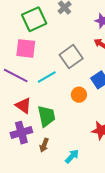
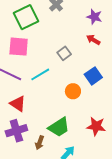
gray square: (71, 57) -> (64, 53), size x0.6
green trapezoid: (46, 116) -> (59, 127), moved, turned 70

